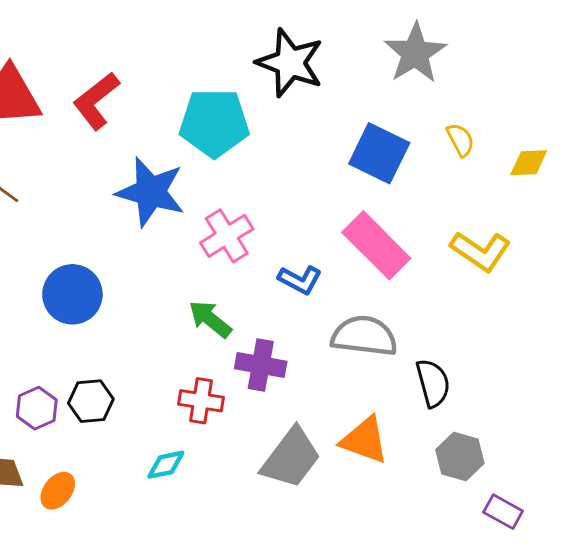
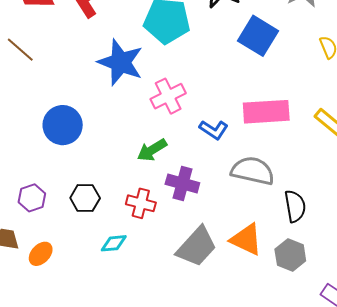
blue square: (379, 153) -> (258, 36), moved
pink rectangle: (376, 245) -> (266, 112), turned -54
green arrow: (210, 319) -> (152, 150), turned -76
black hexagon: (91, 401) -> (85, 198), moved
gray hexagon: (460, 457) -> (290, 255), moved

